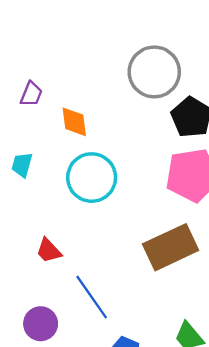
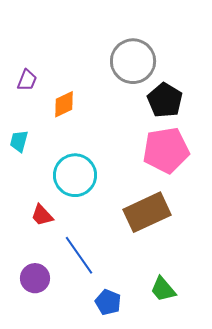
orange diamond: (74, 122) -> (64, 104), turned 72
cyan circle: (92, 178) -> (75, 175), moved

